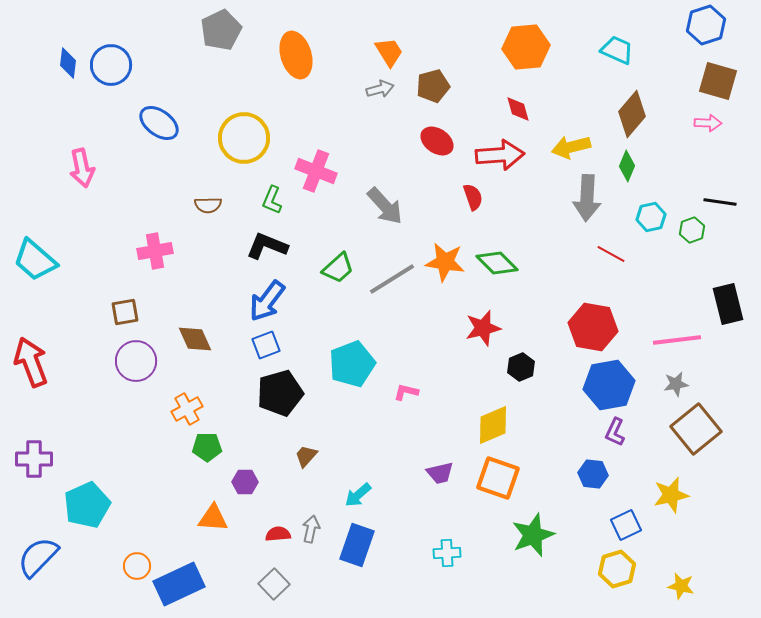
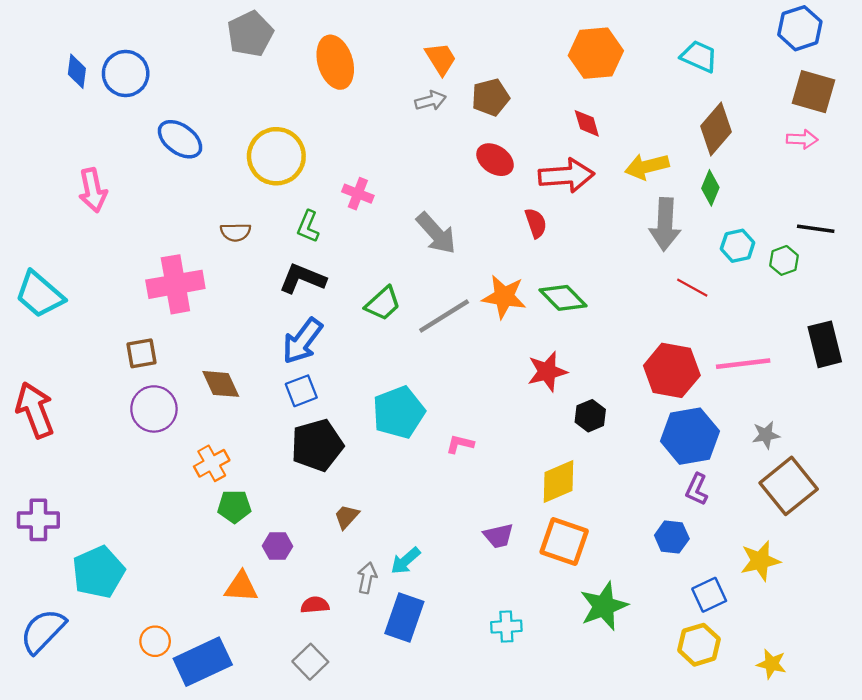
pink cross: (316, 171) -> (358, 194), size x0.7
pink cross: (155, 251) -> (175, 284), size x1.4
pink line: (677, 340) -> (743, 364), moved
gray arrow: (311, 529) -> (367, 578), moved

